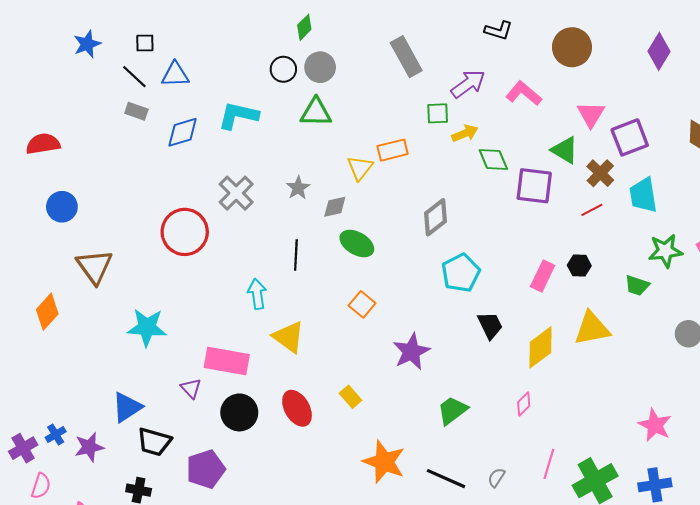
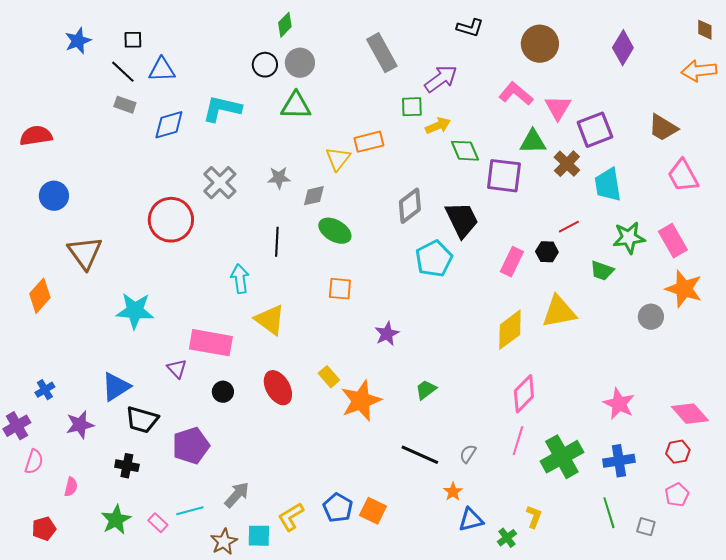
pink L-shape: (524, 93) -> (516, 94), moved
green triangle: (565, 150) -> (533, 142), turned -32
gray star: (298, 188) -> (279, 178), turned 30
red line: (592, 210) -> (569, 227), moved
orange square: (362, 304) -> (340, 289), turned -35
black trapezoid: (490, 325) -> (462, 220), moved, size x1.4
purple star: (411, 352) -> (387, 334), size x0.7
pink diamond: (524, 404) -> (524, 394), moved, size x1.6
green trapezoid: (452, 410) -> (426, 390), size x0.7
black circle: (239, 412) -> (223, 392), size x0.6
blue cross: (56, 434) -> (45, 390), moved
orange star: (384, 462) -> (361, 401), moved, turned 30

